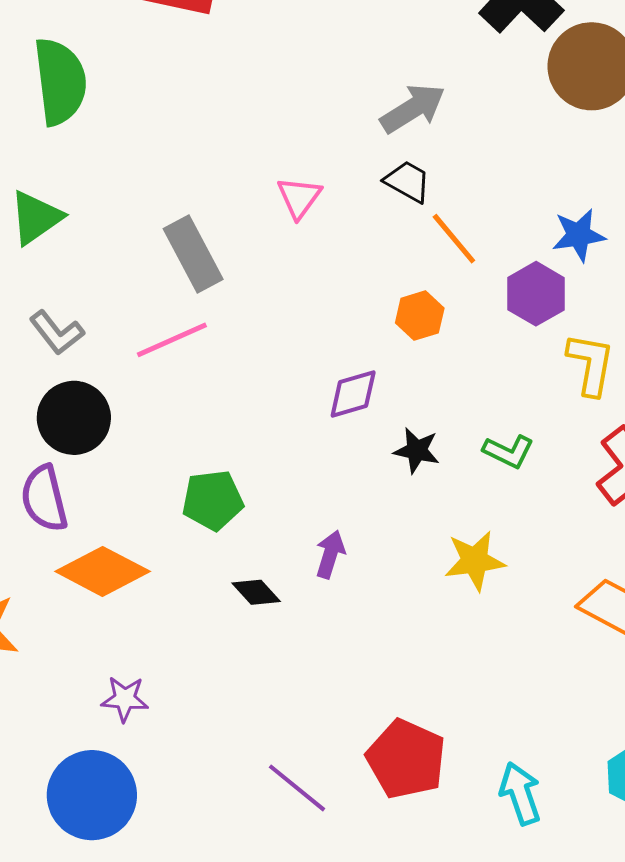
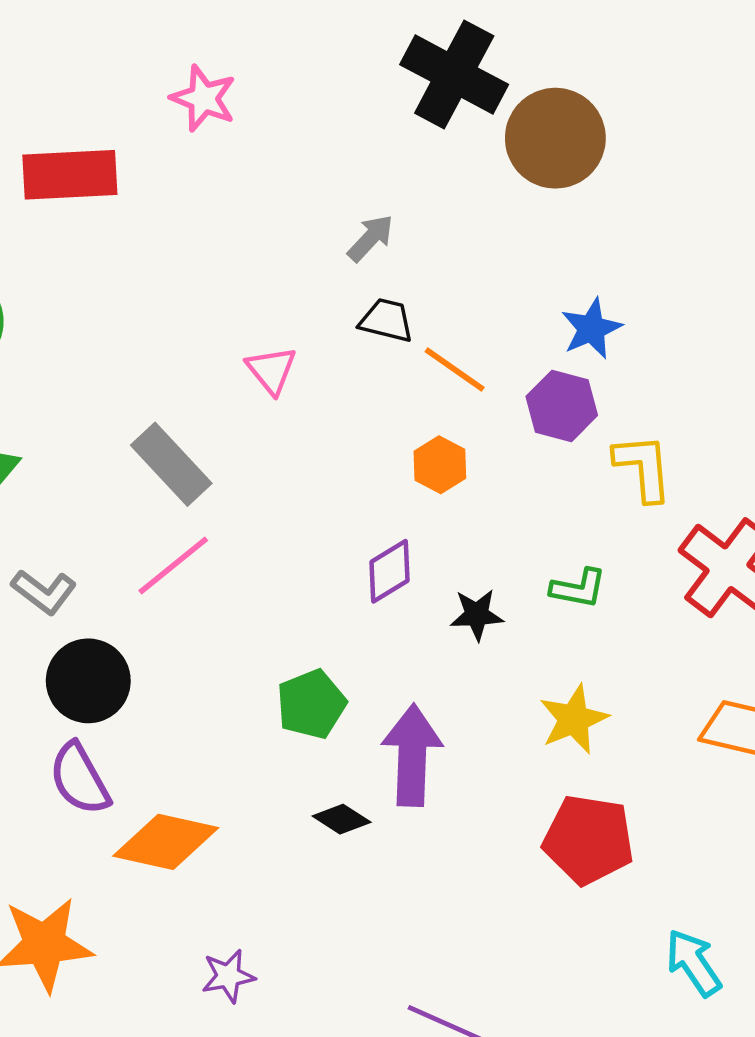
gray arrow: (413, 109) -> (371, 238), size x0.7
green pentagon: (213, 500) -> (311, 704), moved
purple arrow: (330, 554) -> (412, 755), size x1.8
red pentagon: (406, 759) -> (588, 840), moved

